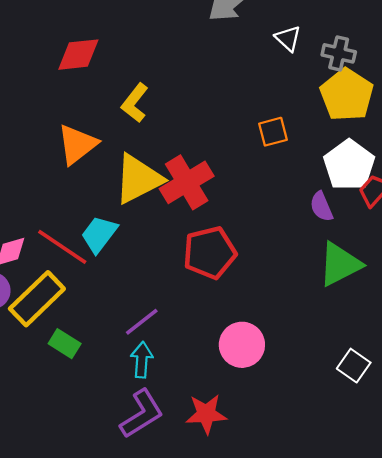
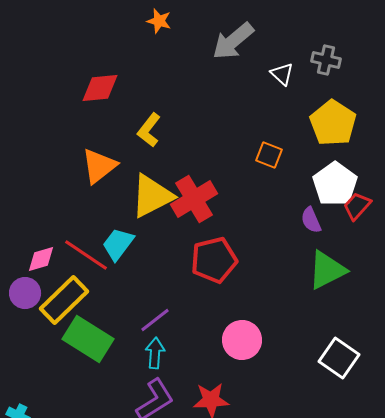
gray cross: (339, 53) -> (326, 60), moved
orange square: (273, 132) -> (269, 155), turned 36
green rectangle: (65, 344) -> (88, 339), size x1.8
white square: (354, 366) -> (339, 358), size x1.4

